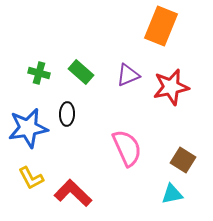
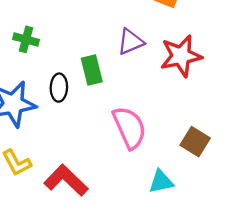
green rectangle: (81, 72) -> (92, 70), moved, turned 35
cyan triangle: (172, 194) -> (161, 182), moved

